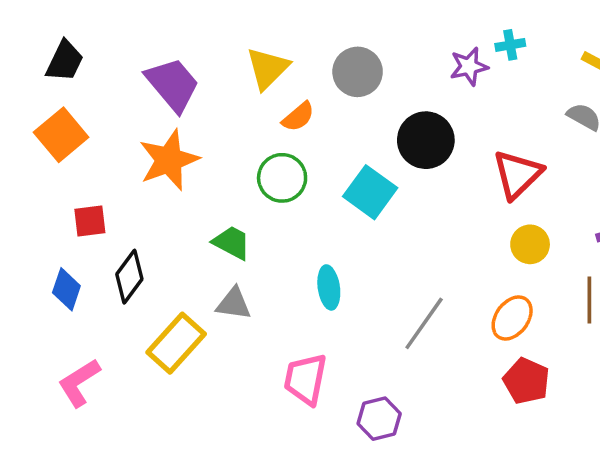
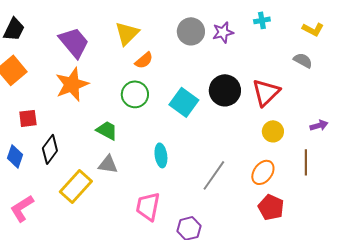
purple star: (469, 66) -> (223, 32), moved
gray circle: (358, 72) -> (191, 31), moved
black circle: (426, 140) -> (225, 90), moved

